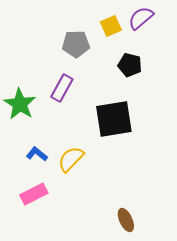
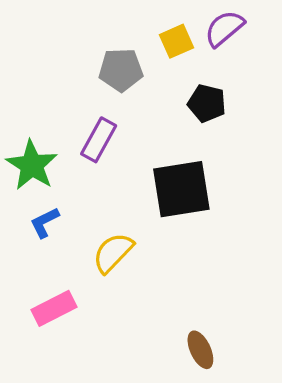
blue L-shape: (37, 154) -> (45, 223), moved, turned -65

